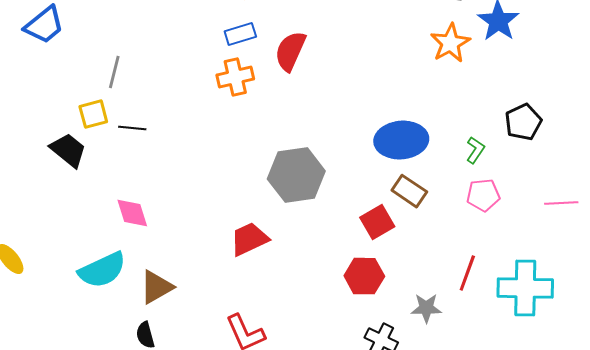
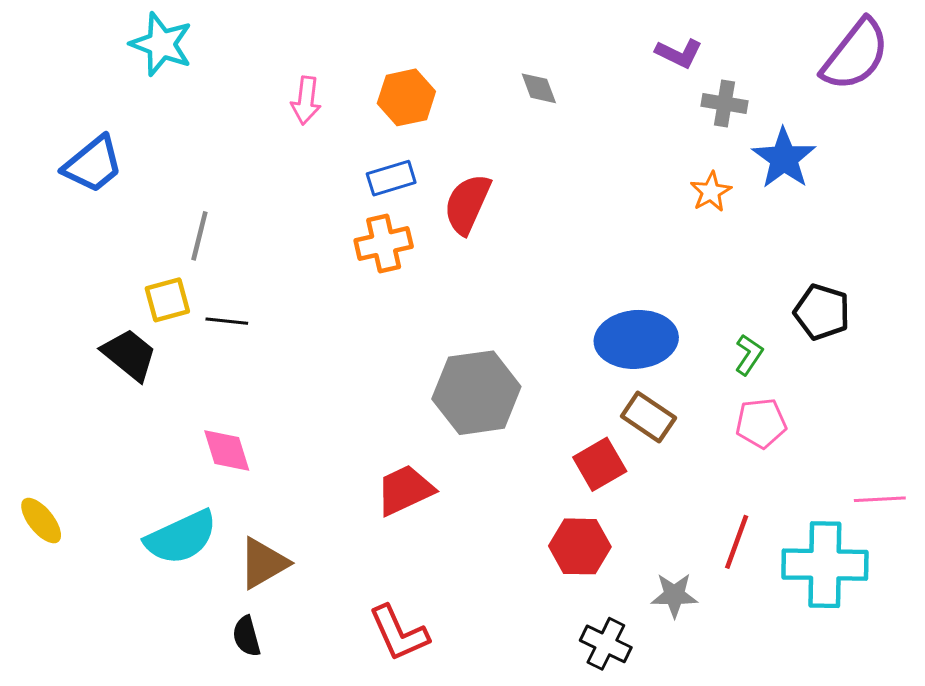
orange star: (450, 43) -> (711, 192), size x0.7
black pentagon: (523, 122) -> (822, 312), turned -30
pink line: (561, 203) -> (880, 499), moved

